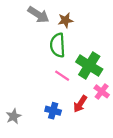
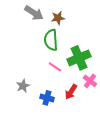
green cross: (89, 66) -> (79, 58), turned 35
gray star: (14, 116) -> (23, 86), moved

